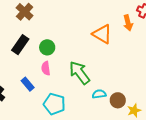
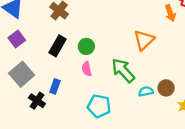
orange triangle: (102, 34) -> (144, 40), moved, turned 50
blue rectangle: (28, 84) -> (55, 86), moved, turned 64
brown circle: (118, 100) -> (166, 88), moved

